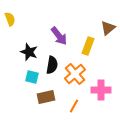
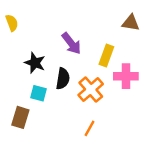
brown triangle: (108, 28) -> (131, 23), moved, turned 49
pink cross: (101, 90) -> (126, 76), moved
brown rectangle: (46, 97) -> (20, 117), moved, turned -60

